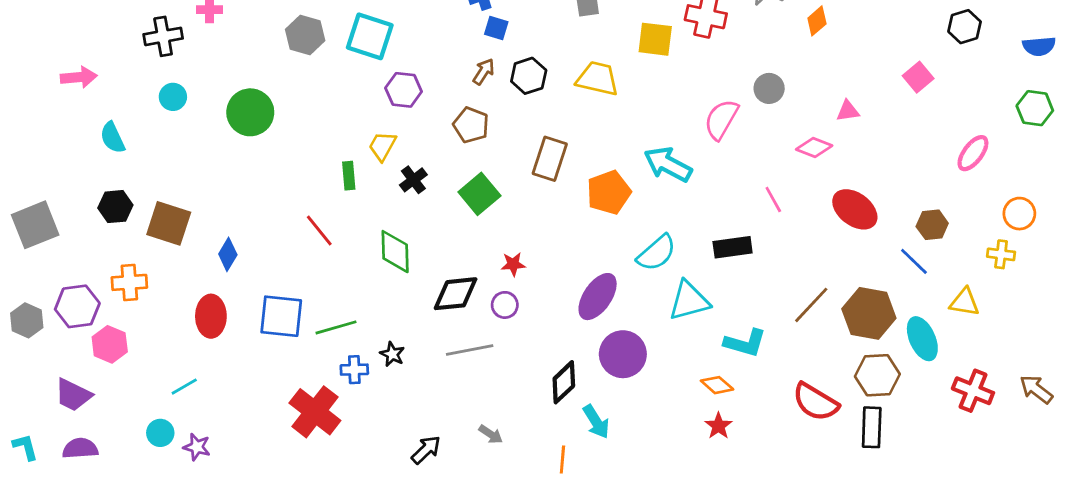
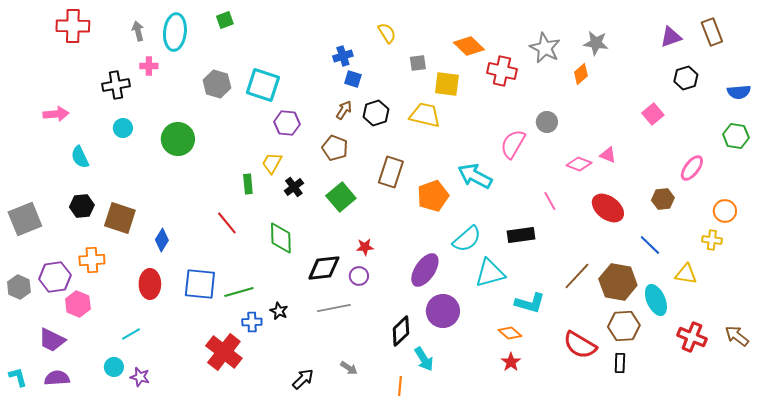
yellow square: (655, 39) -> (447, 84), moved
pink triangle: (848, 111) -> (608, 155), moved, turned 30
brown hexagon: (932, 225) -> (663, 199), moved
black rectangle: (872, 427) -> (620, 363), size x0.7

